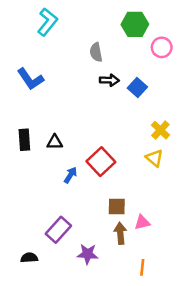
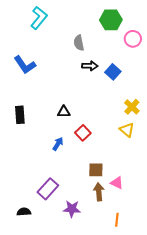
black triangle: (55, 142) -> (64, 112), moved
red square: (101, 162) -> (83, 133), size x0.7
pink triangle: (142, 222) -> (117, 183), turned 40

